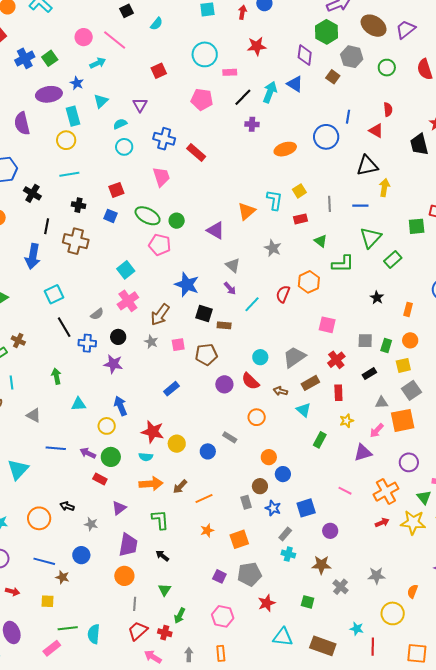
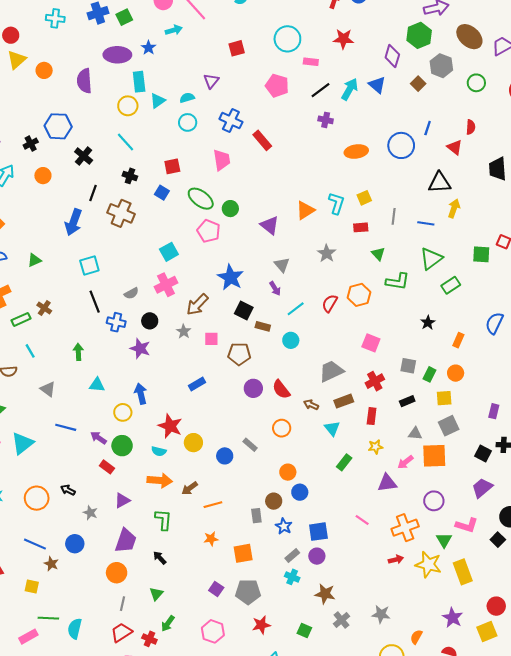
cyan triangle: (101, 101) -> (158, 101), moved
cyan line: (69, 174) -> (126, 142), turned 48
cyan circle: (260, 357) -> (291, 340), moved
cyan line: (11, 382) -> (30, 351), turned -32
purple circle: (330, 531) -> (317, 556), moved

